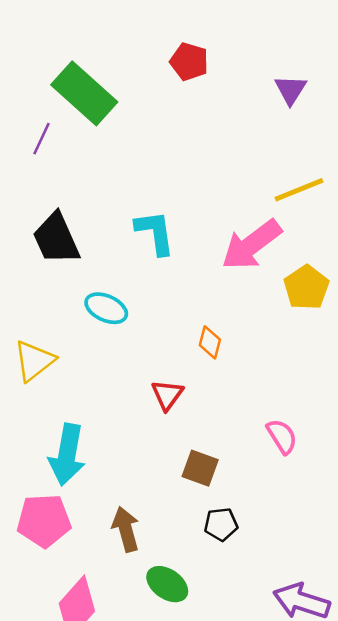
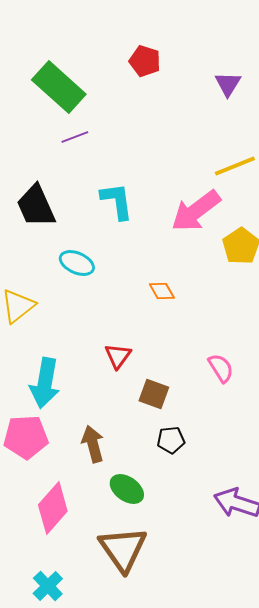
purple line: (41, 139) -> (75, 137), moved, turned 44
orange diamond: (210, 342) -> (162, 291), turned -44
red triangle: (167, 395) -> (118, 356), moved

